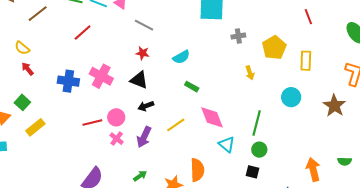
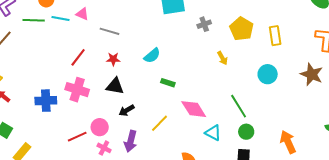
red line: (83, 32) -> (78, 57), moved
green line: (257, 123) -> (239, 106), turned -35
orange arrow: (313, 169) -> (288, 142), moved

